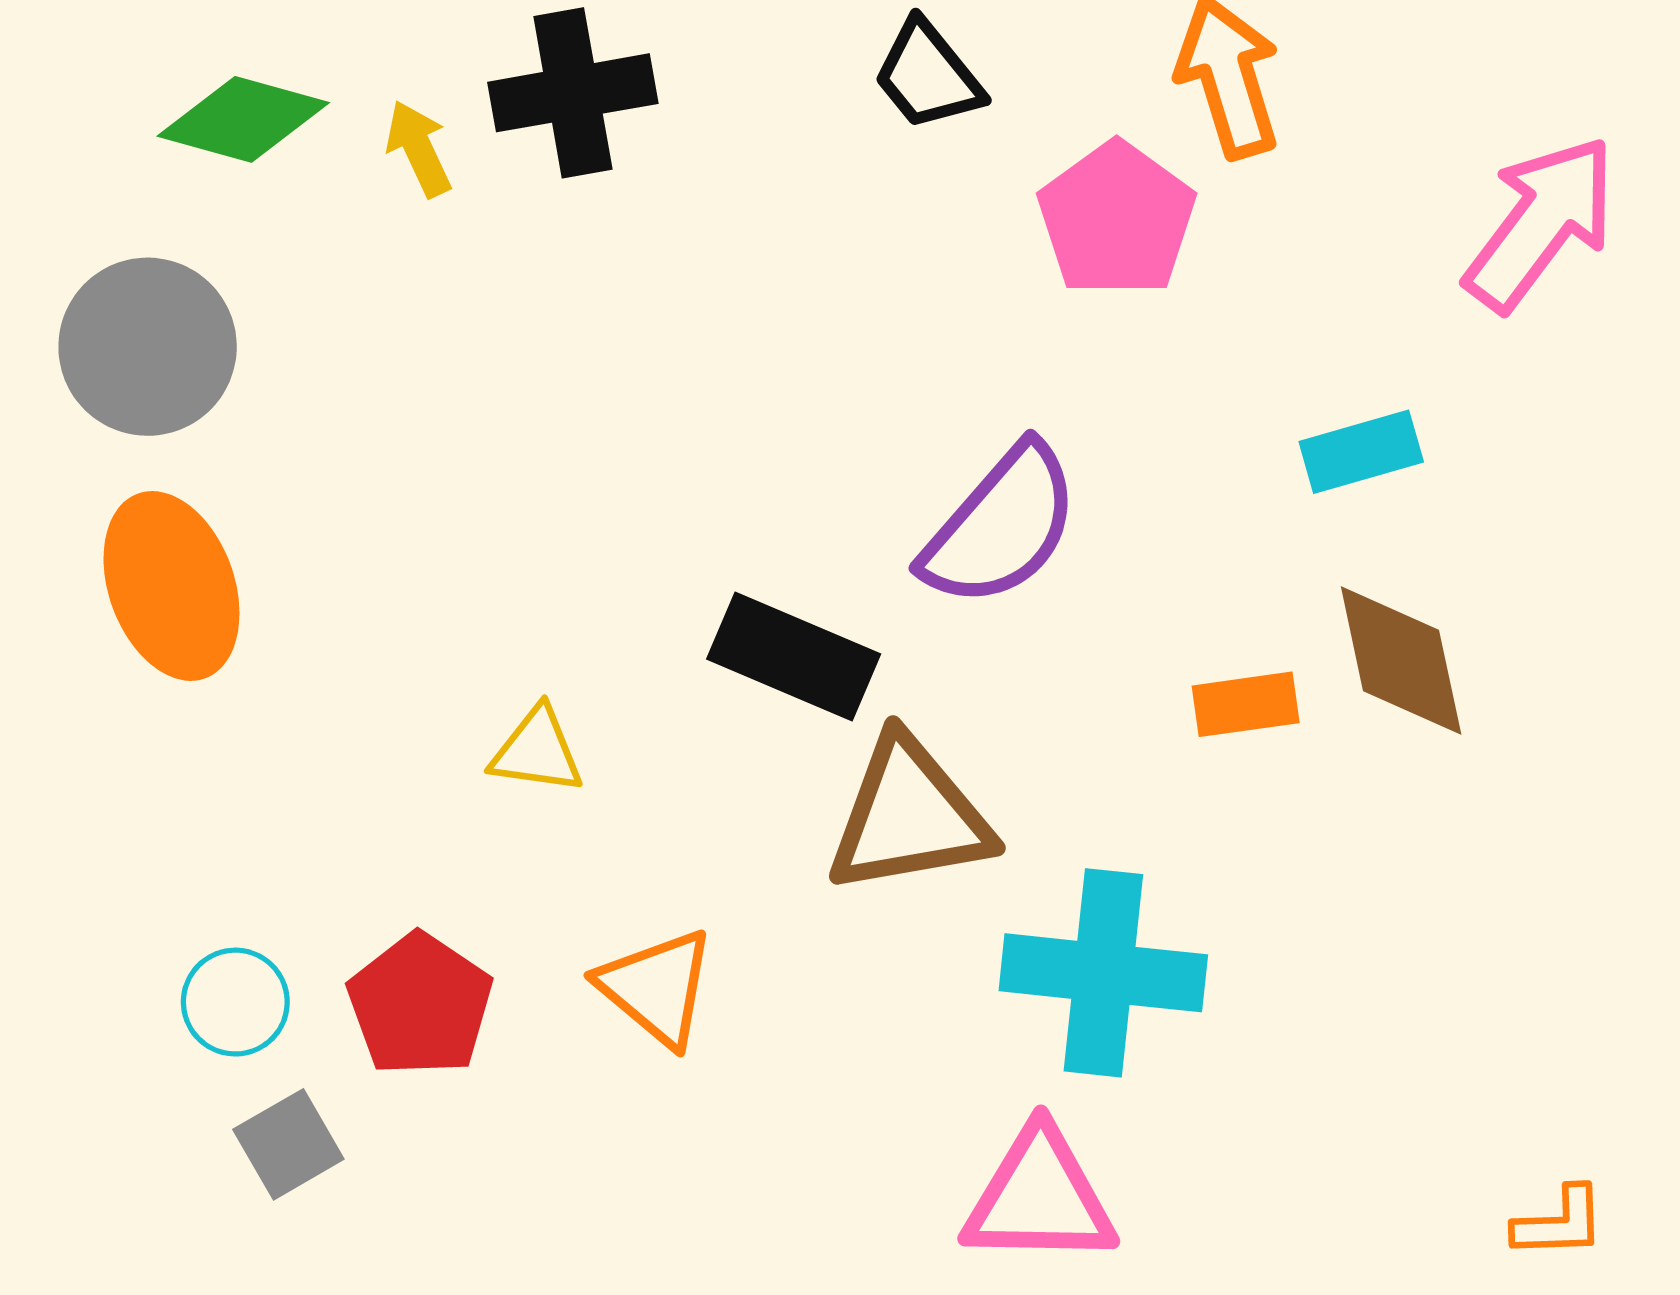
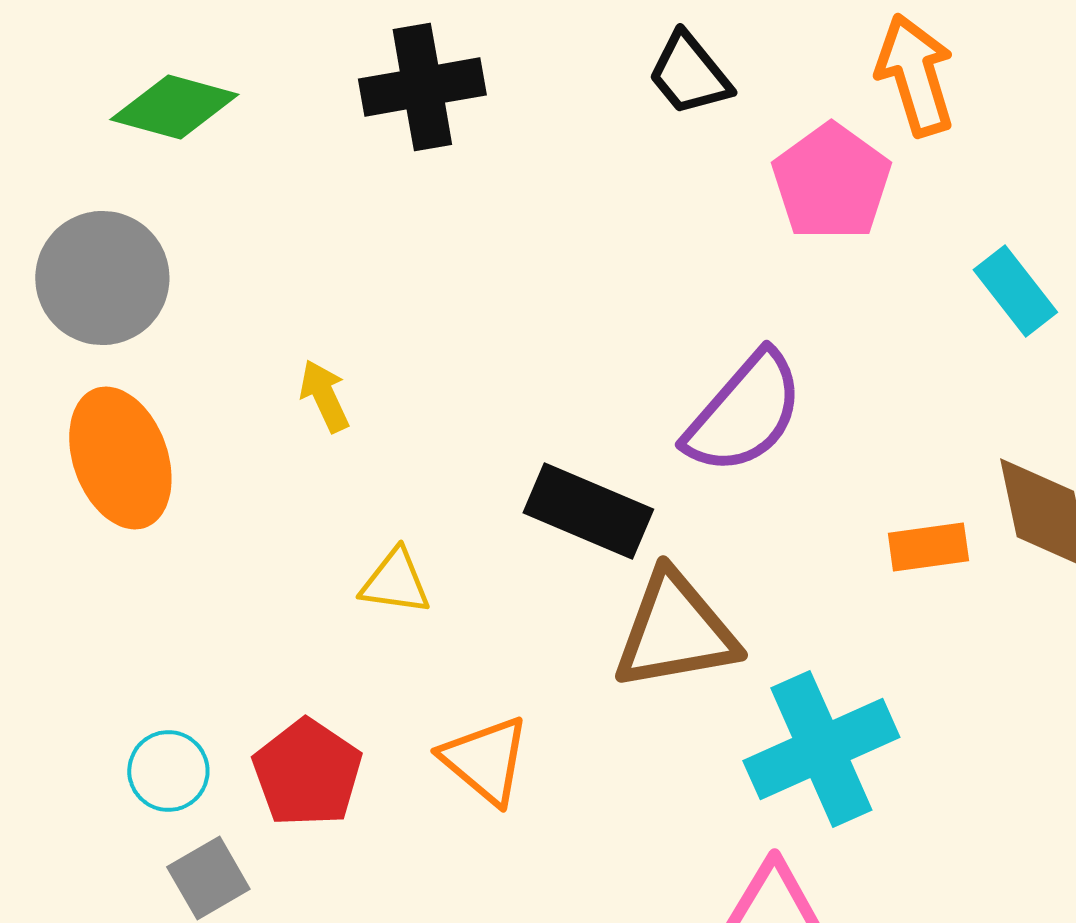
yellow arrow: (419, 149) -> (324, 396), moved
cyan rectangle: (1361, 452) -> (1015, 291), moved, turned 68
cyan cross: (1103, 973) -> (821, 749), turned -30

